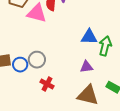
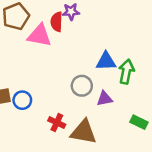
gray circle: (37, 60) -> (82, 86), moved
brown triangle: (88, 95) -> (83, 132), moved

